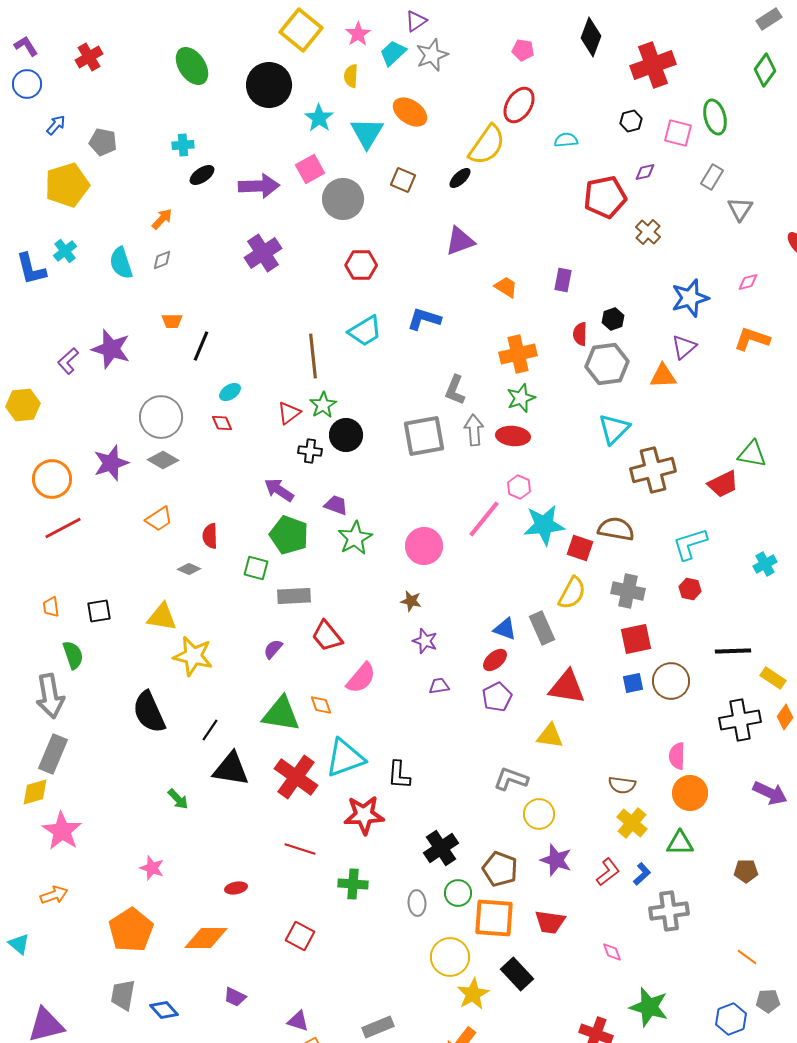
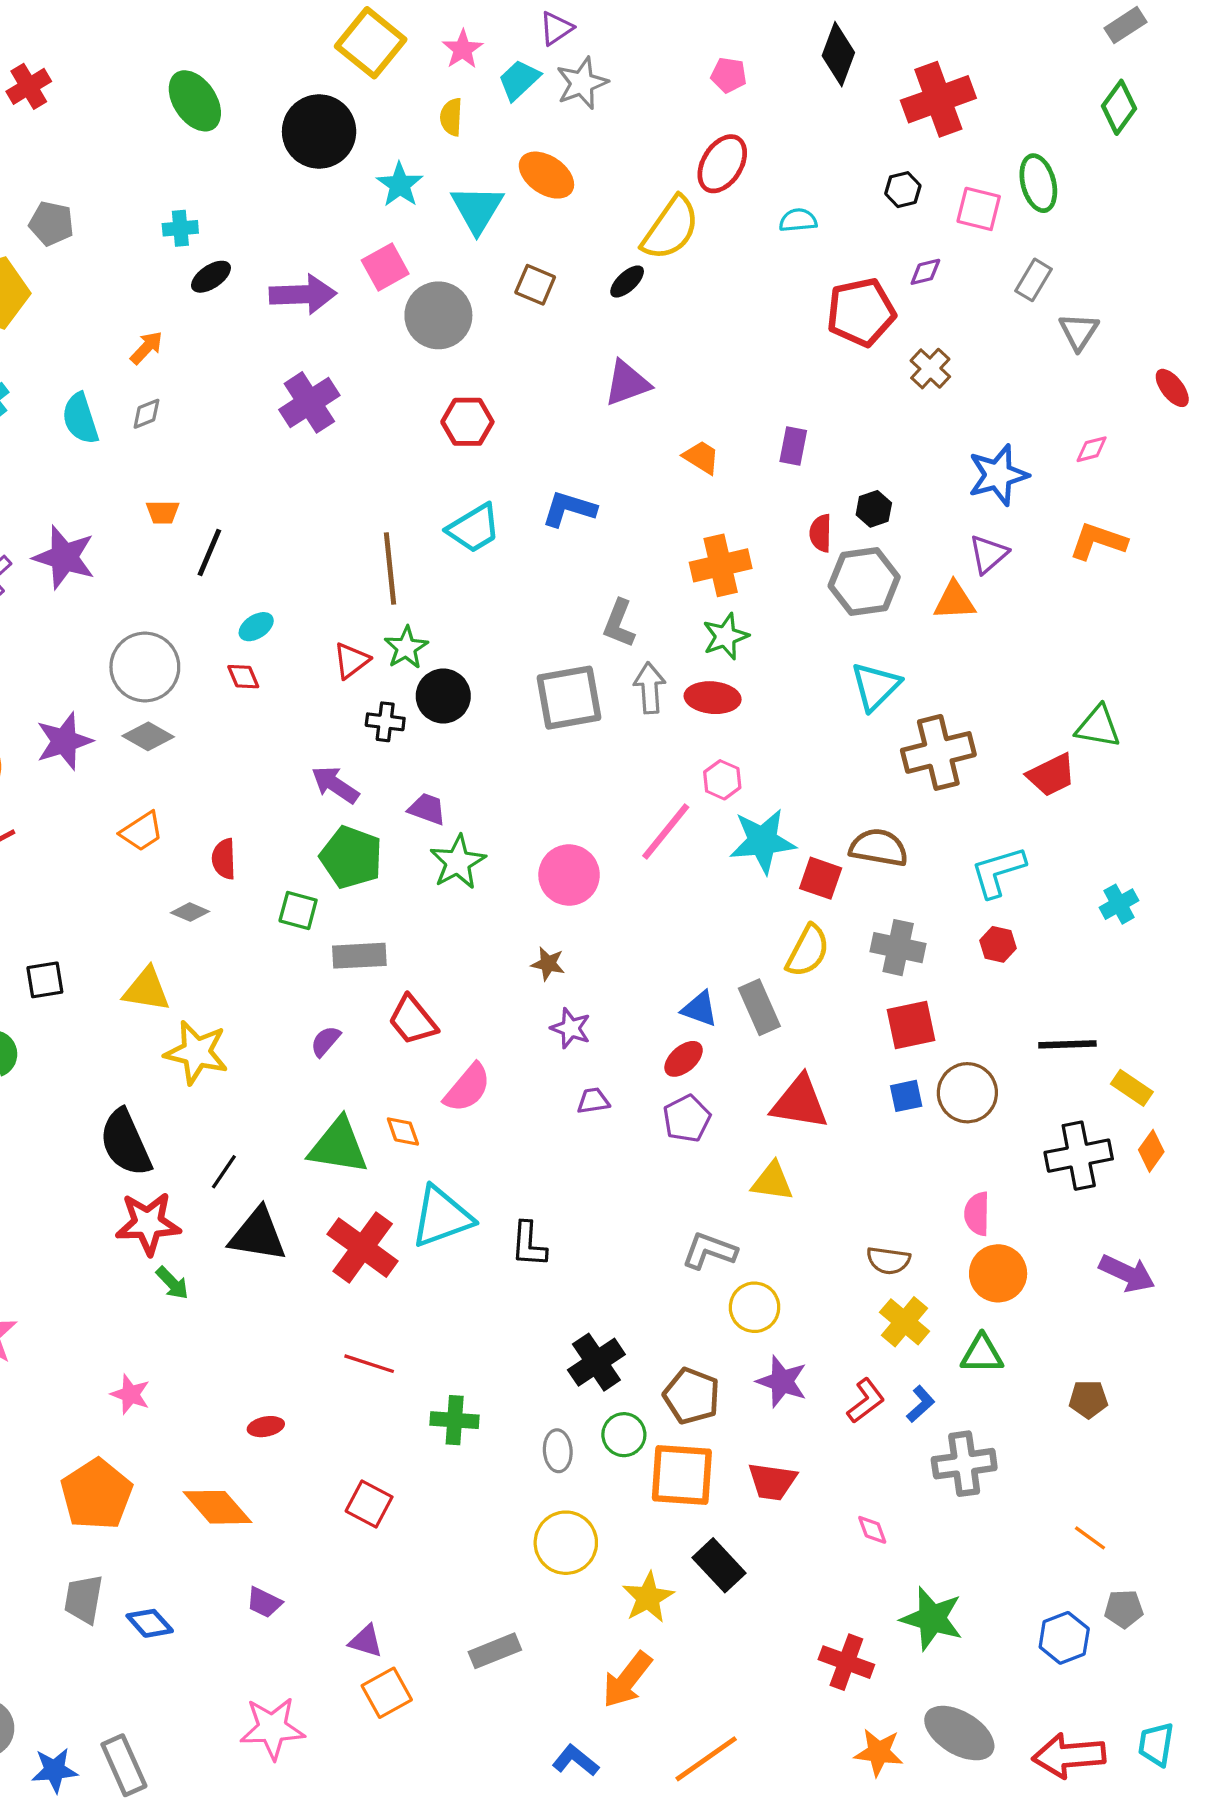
red star: (364, 815) -> (148, 1223), moved
orange diamond: (206, 938) -> (217, 1507), turned 48
yellow circle: (450, 957) -> (566, 1543), moved

